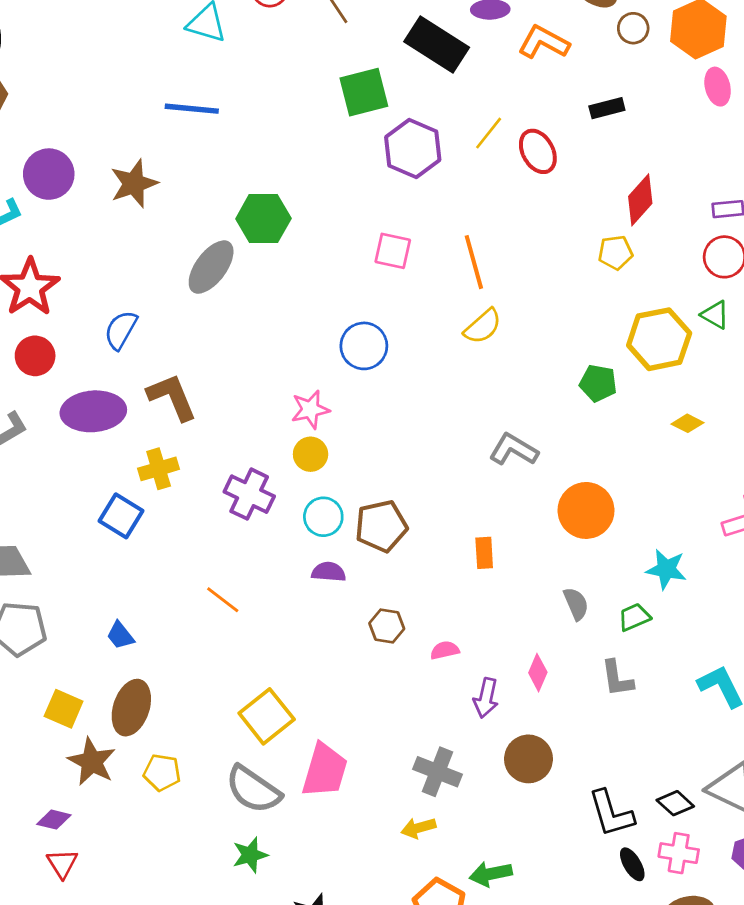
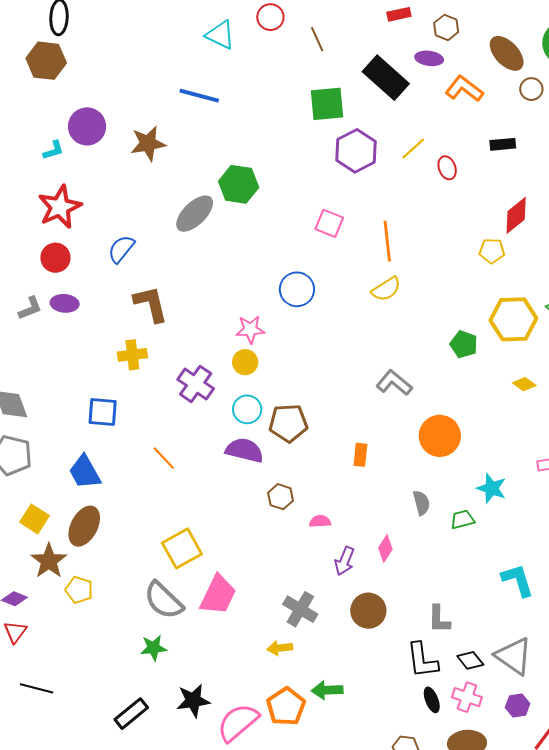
red ellipse: (538, 151) -> (447, 168), size x0.7
purple ellipse: (93, 411) -> (65, 303), moved, size x0.6
blue square: (121, 516) -> (103, 412), moved, turned -36
purple semicircle: (329, 572) -> (244, 450), size x1.5
blue trapezoid: (120, 635) -> (85, 472), size x1.6
gray L-shape: (617, 678) -> (439, 619), moved
yellow pentagon: (162, 773) -> (79, 590), moved

